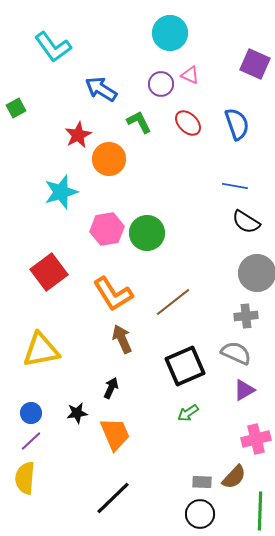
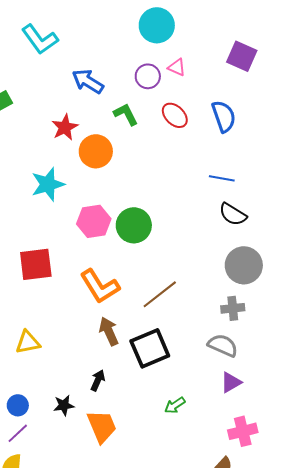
red square: (49, 272) -> (36, 264), turned 30
yellow triangle: (41, 350) -> (28, 342), size x0.7
black square: (185, 366) -> (150, 348), moved

